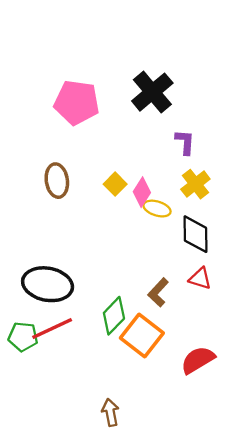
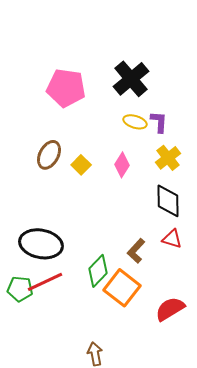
brown ellipse: (57, 181) -> (49, 155), turned 36
yellow square: (115, 184) -> (81, 165), moved
yellow ellipse: (157, 209) -> (135, 122), moved

